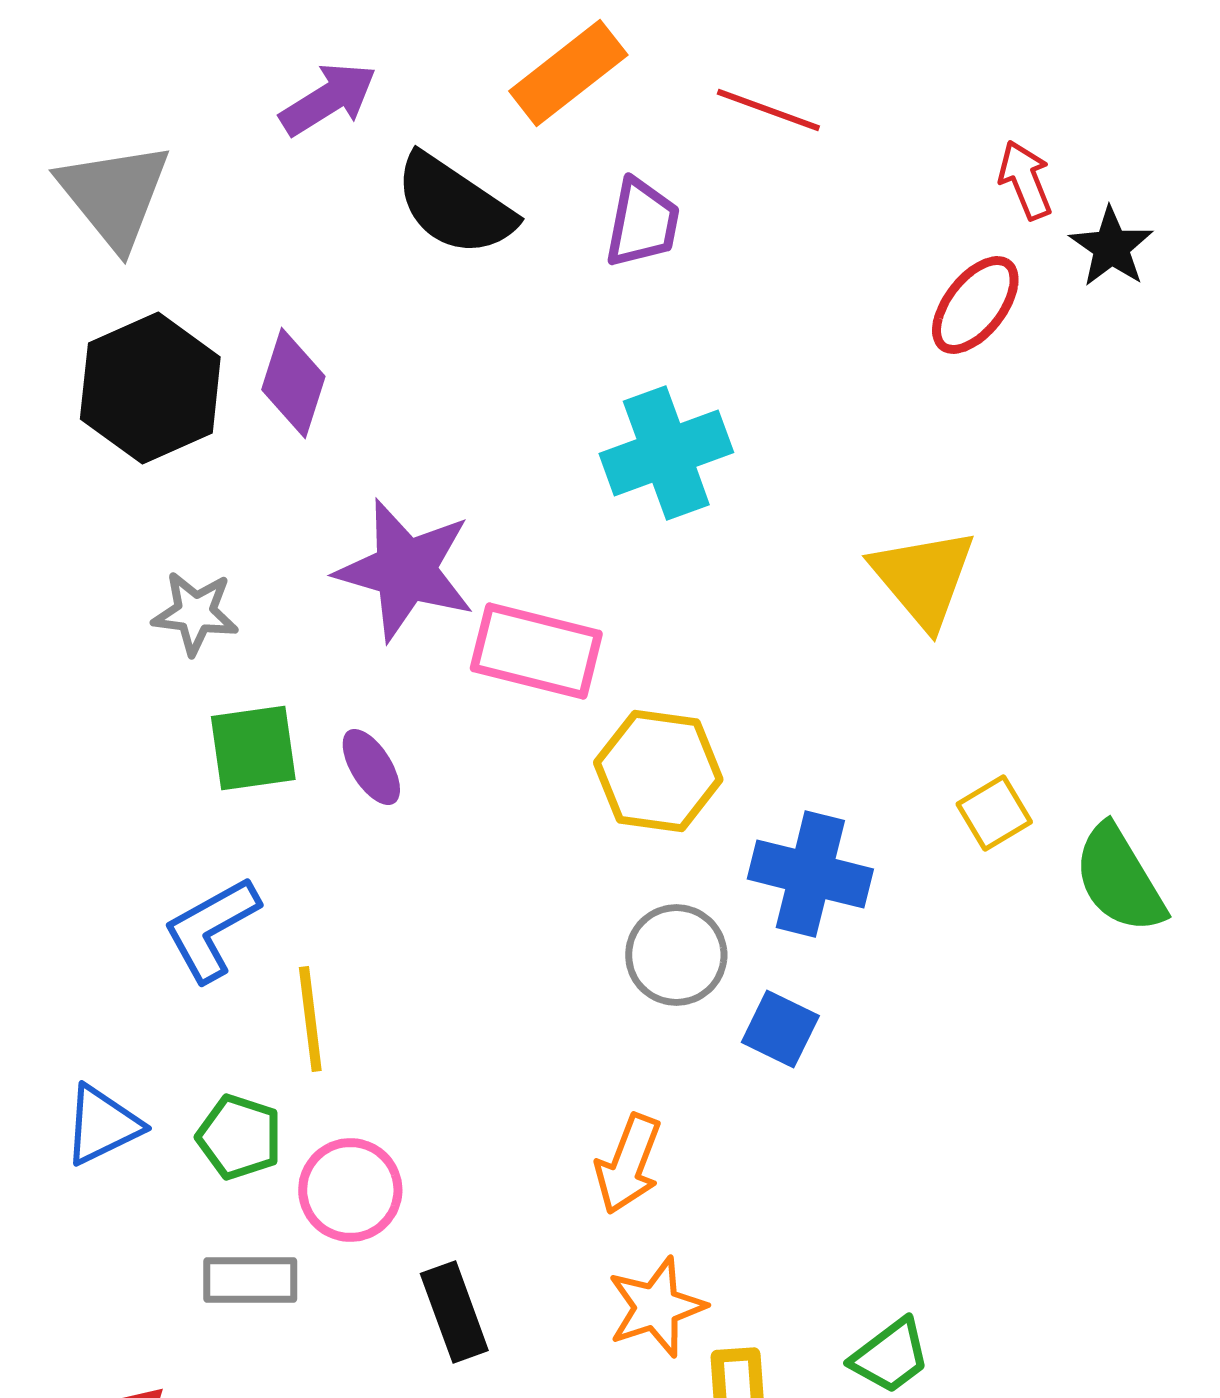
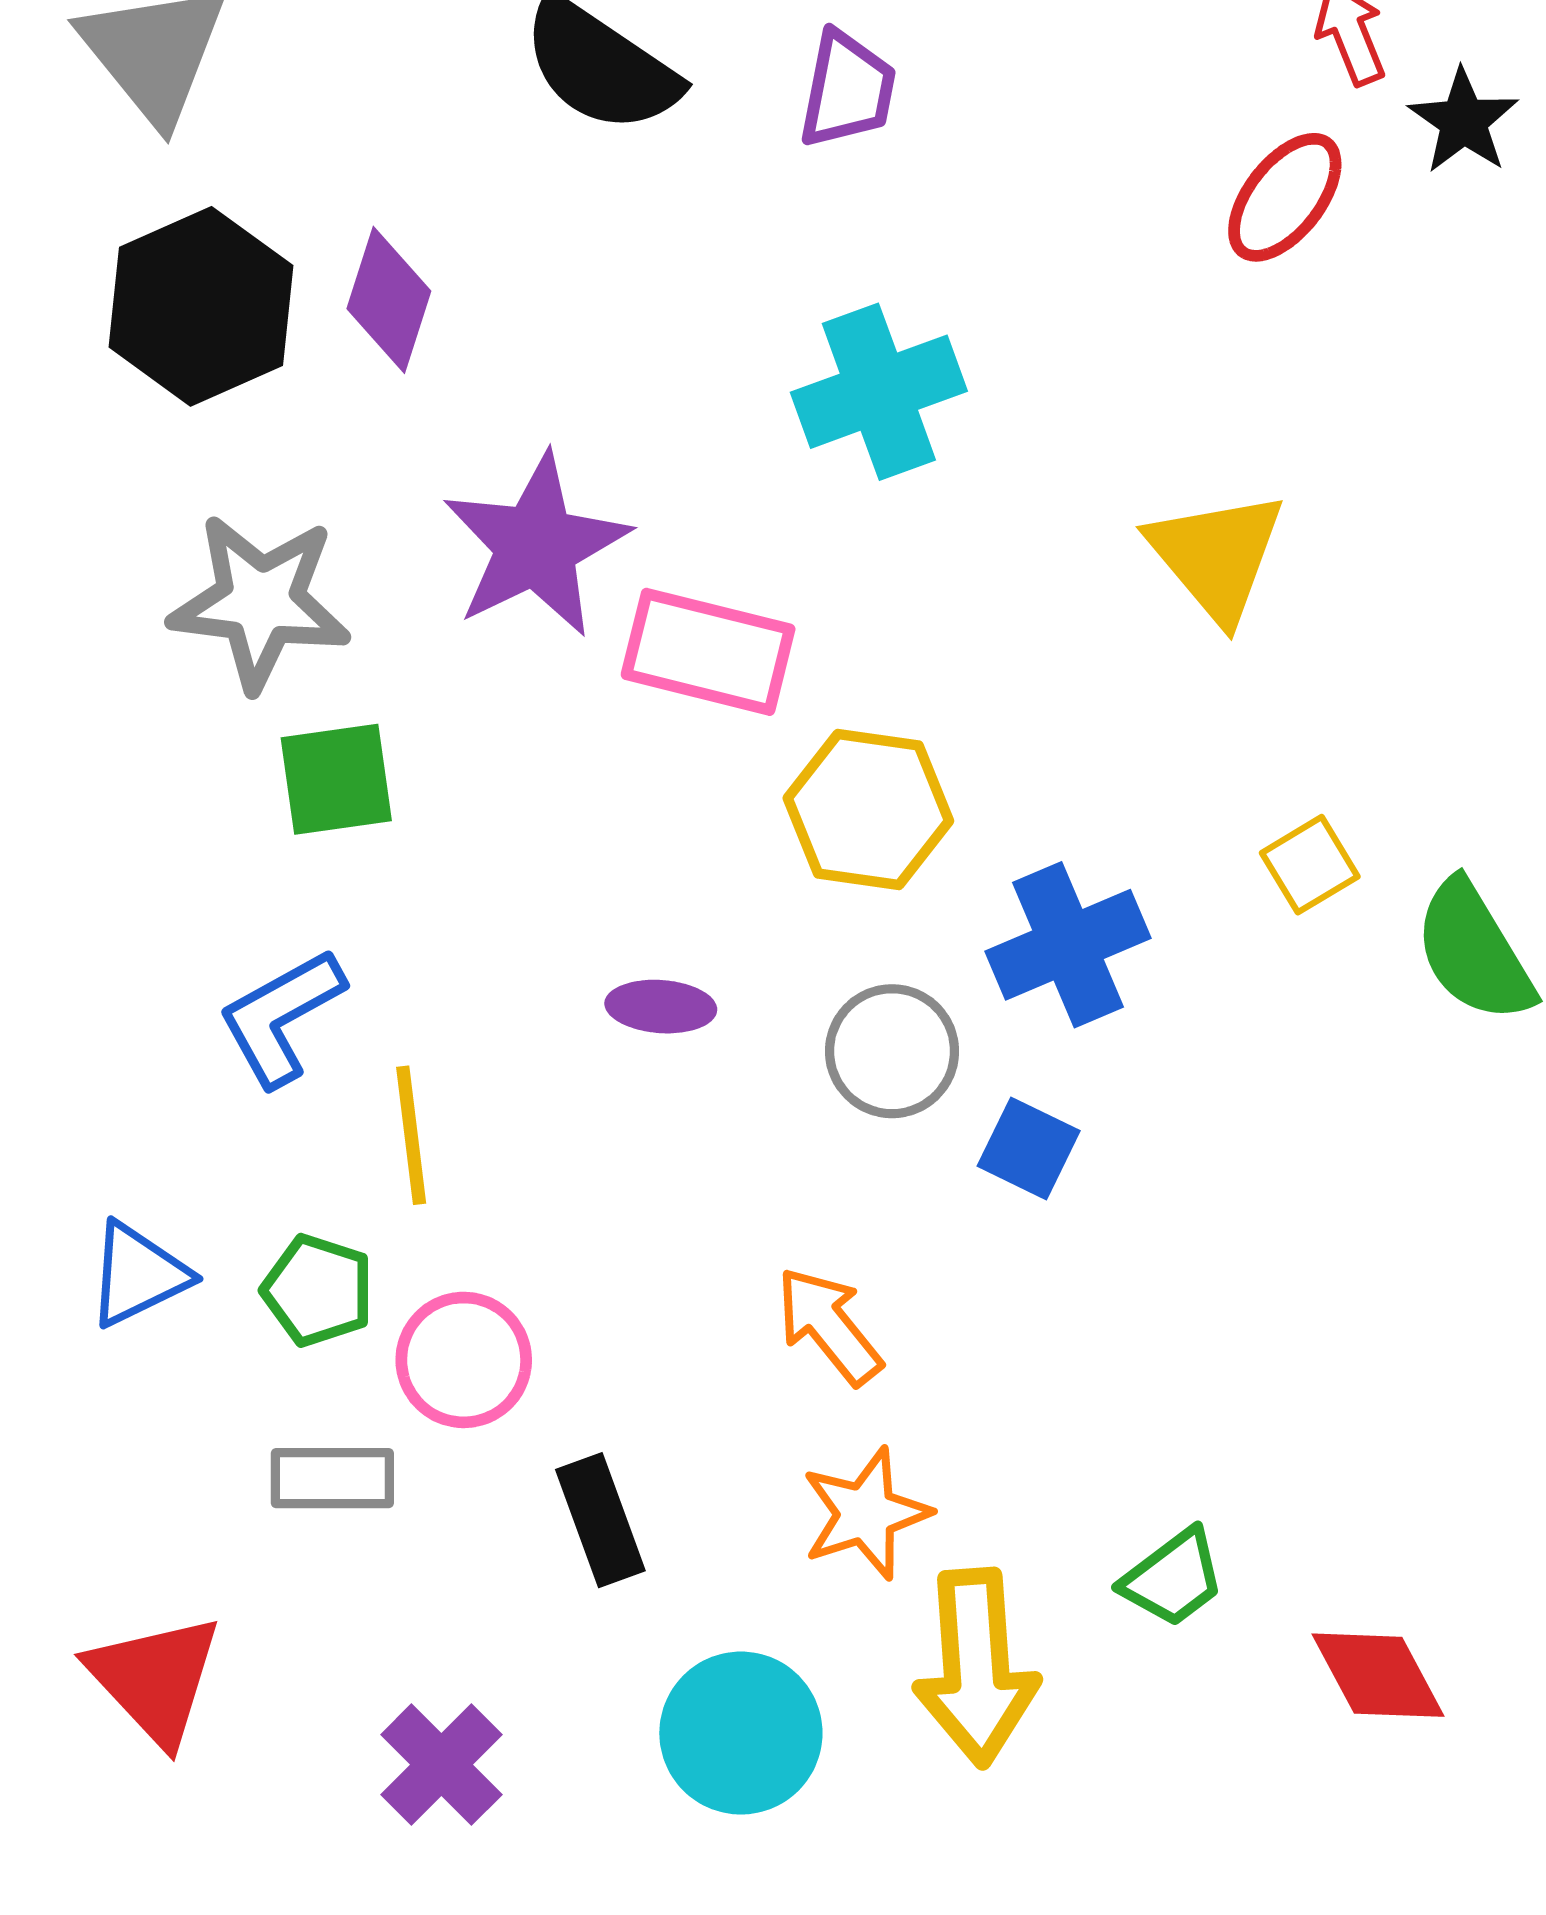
purple star: (405, 570) -> (536, 545), turned 30
gray star: (195, 613) -> (260, 602), size x1.6
purple ellipse: (371, 767) -> (661, 1007), moved, turned -54
blue cross: (810, 874) -> (1068, 945), turned -37
orange arrow: (628, 1164) -> (829, 1326), turned 120

